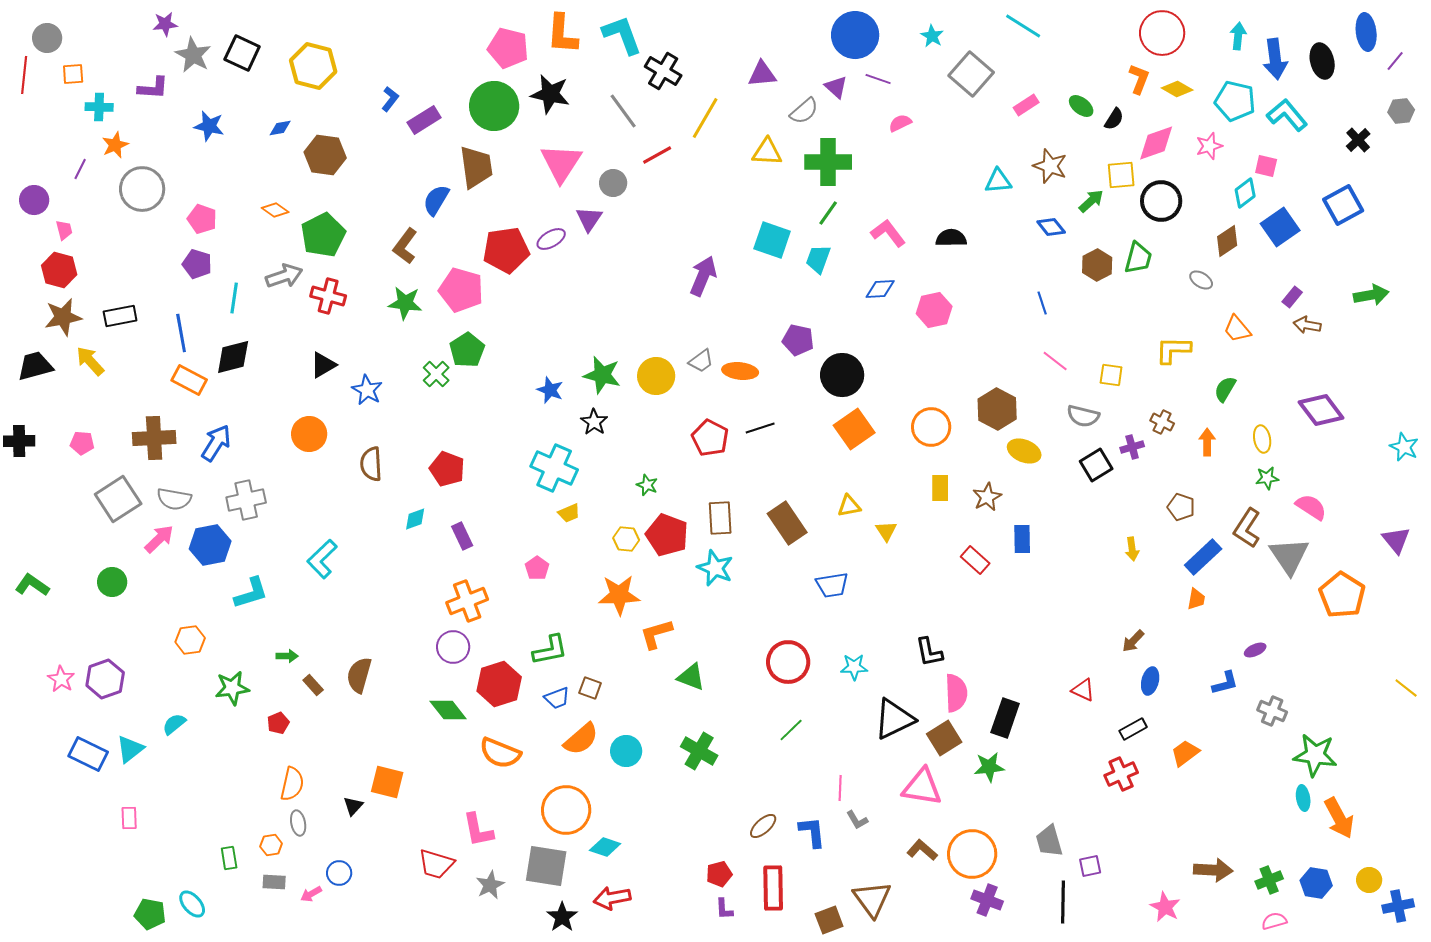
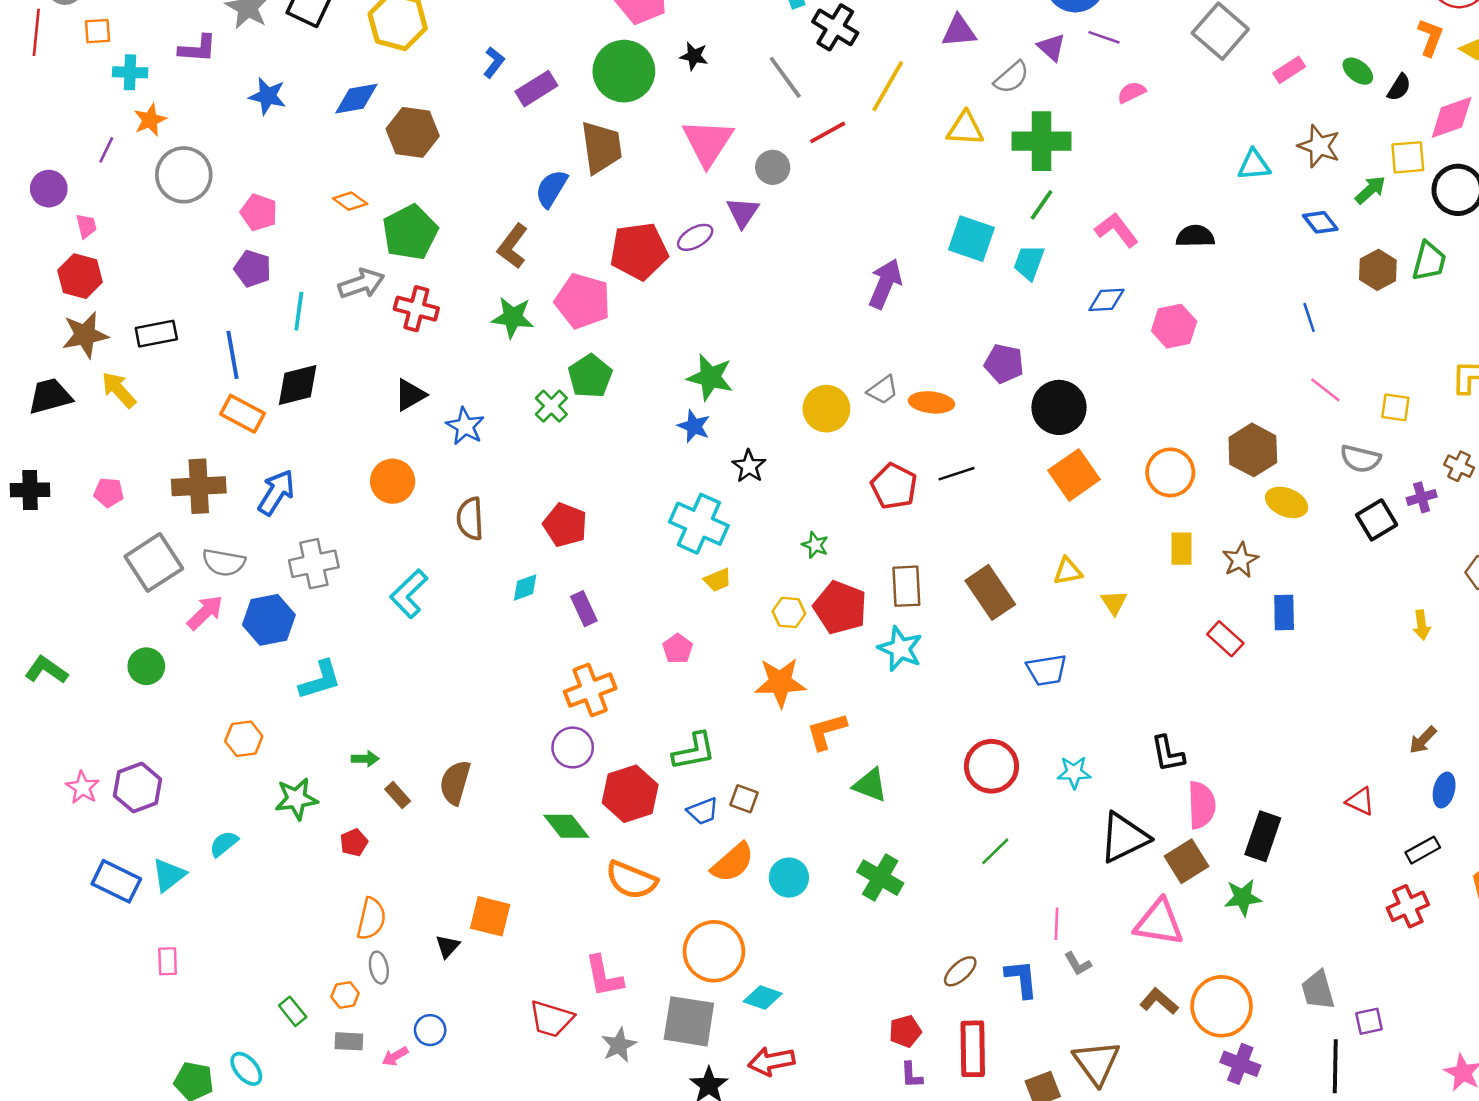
black star: (550, 94) -> (694, 56), size x0.6
blue diamond: (280, 128) -> (356, 99), size x1.6
green star: (602, 375) -> (710, 377), moved
cyan L-shape: (322, 559) -> (409, 594), moved
green rectangle: (229, 858) -> (293, 1011), turned -30

